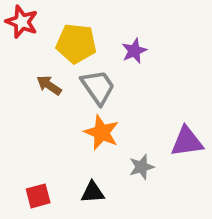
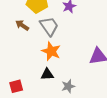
gray star: (142, 167) -> (68, 86), moved
black triangle: (93, 192) -> (47, 74), moved

